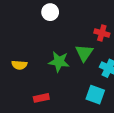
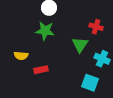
green star: (59, 62) -> (45, 31), moved
red rectangle: (41, 98) -> (41, 70), moved

